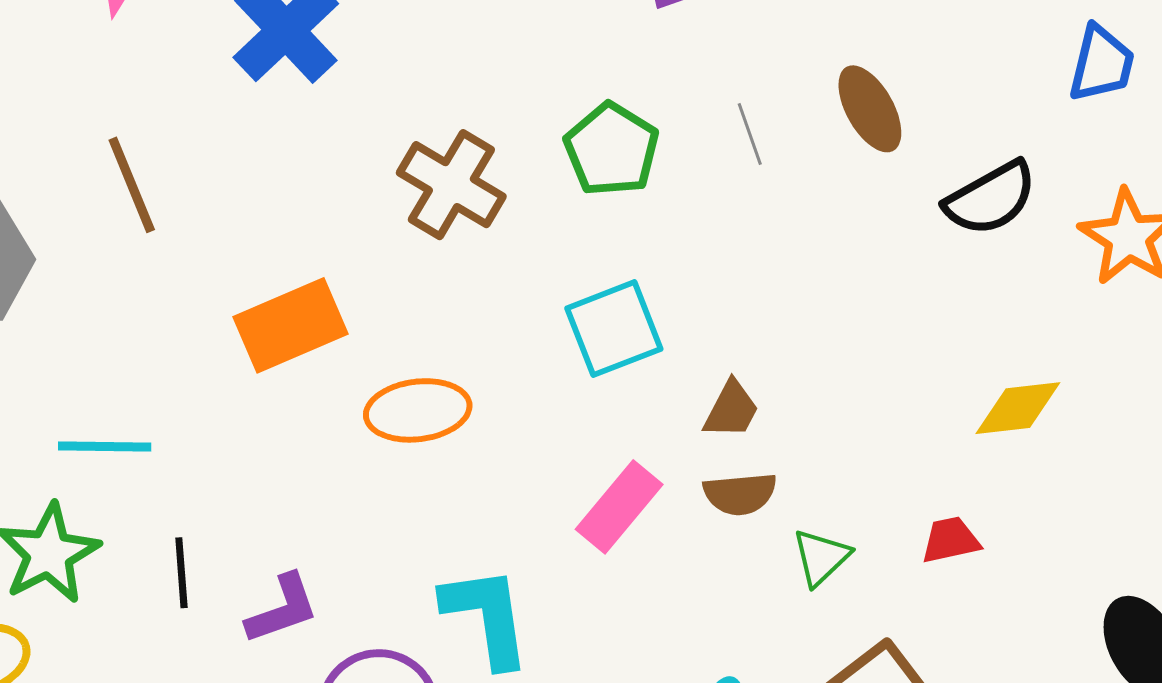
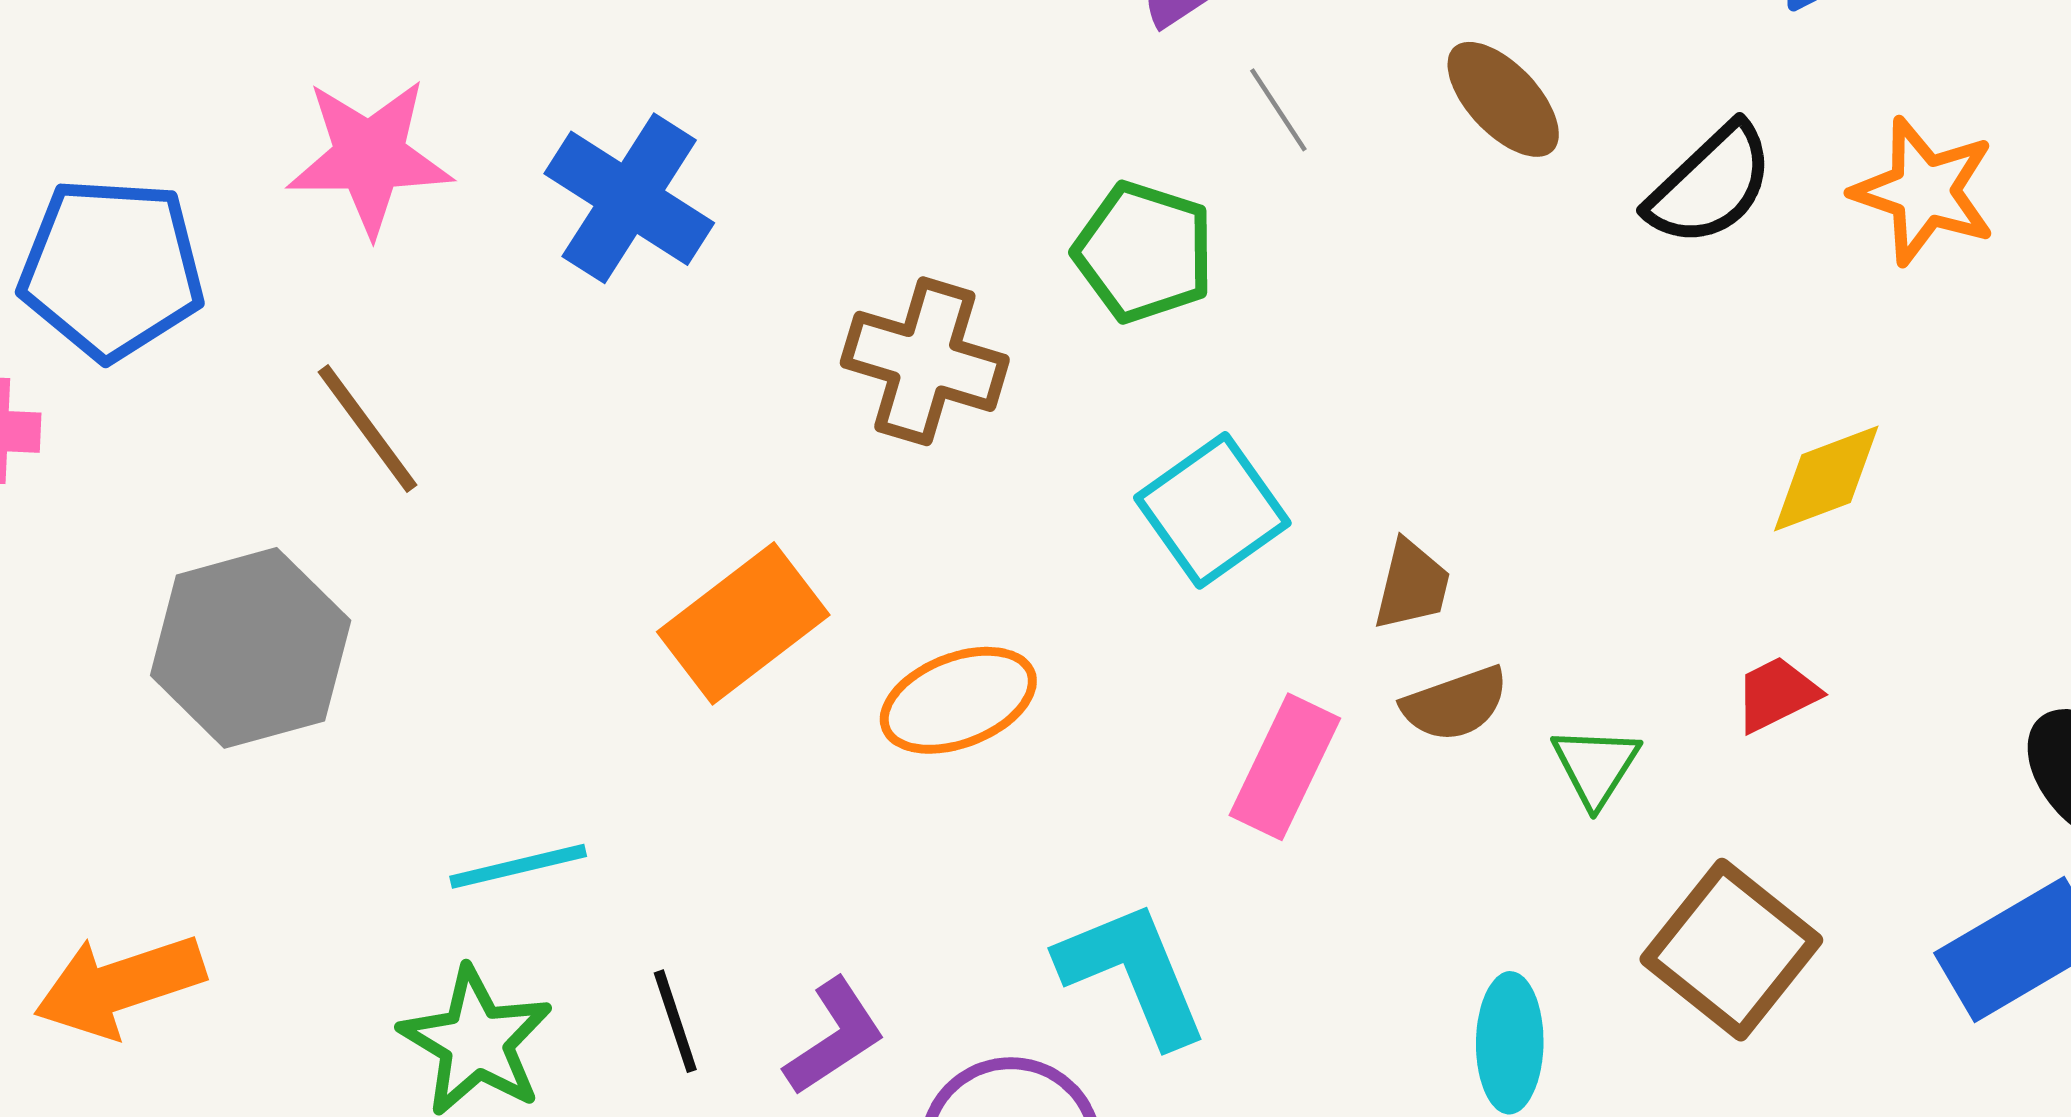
gray line: (750, 134) -> (1278, 110), moved
brown line: (132, 185) -> (368, 428), moved

